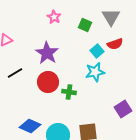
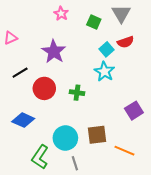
cyan star: (95, 72) -> (104, 72), turned -30
red circle: (48, 82) -> (44, 88), moved
blue diamond: (30, 126) -> (23, 120), moved

